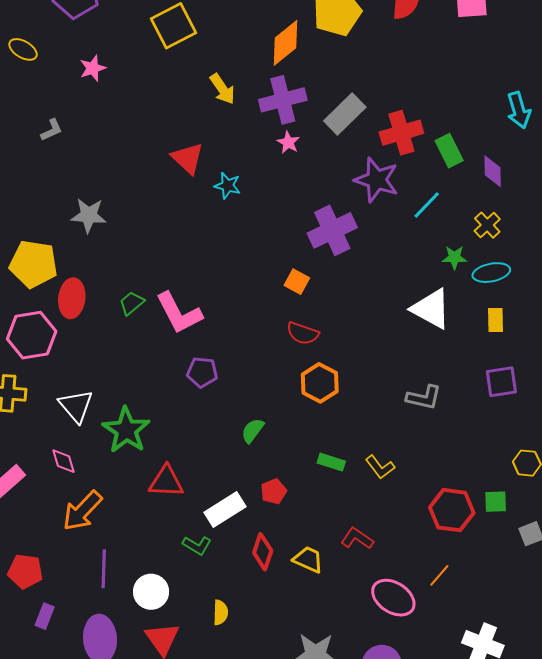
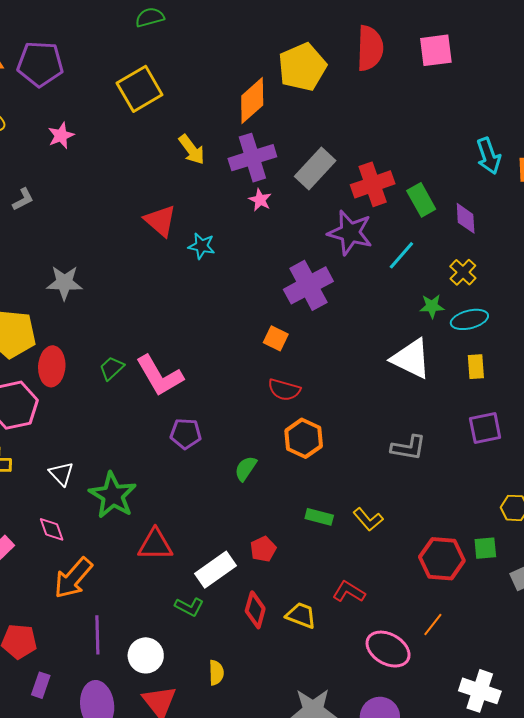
white triangle: (76, 406) -> (61, 474), size x0.7
green semicircle: (253, 431) -> (246, 468), moved

